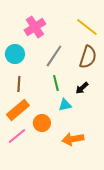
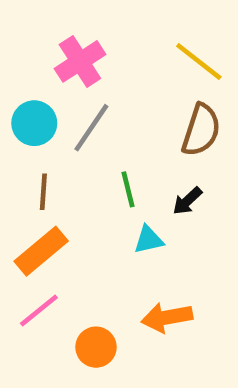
gray line: (54, 56) -> (91, 128), moved
orange circle: (42, 123) -> (96, 347), moved

